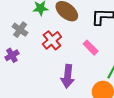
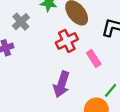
red cross: (52, 40) -> (67, 41), moved

